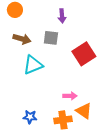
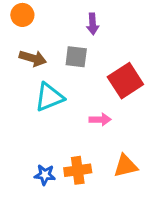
pink arrow: (70, 96) -> (100, 120), moved
orange triangle: (84, 111) -> (125, 166), turned -48
orange cross: (63, 120) -> (78, 170), moved

